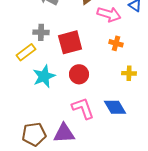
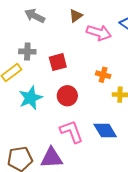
red square: (70, 42) -> (58, 62), size x0.7
orange cross: (116, 43) -> (103, 75), moved

